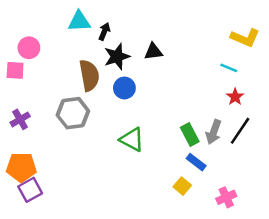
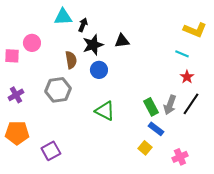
pink circle: (29, 48) -> (32, 43), moved
brown semicircle: (89, 75) -> (71, 60), size x0.7
purple square: (30, 190) -> (51, 151), moved

